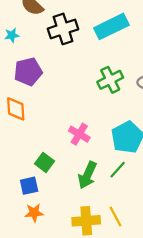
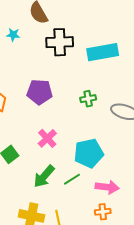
purple pentagon: (28, 72) -> (40, 92), moved
green cross: (110, 80) -> (88, 99), size x0.7

